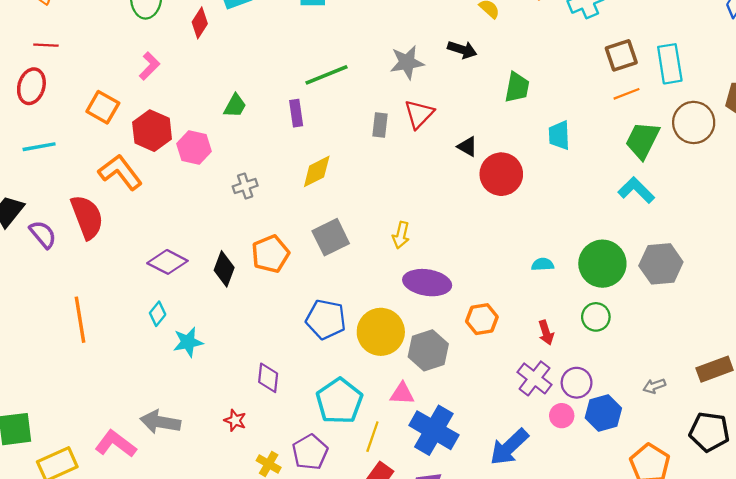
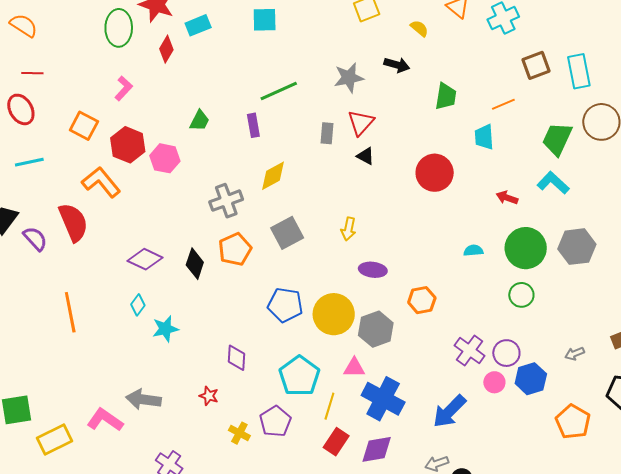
red ellipse: (31, 86) -> (21, 109), turned -44
orange line: (627, 94) -> (503, 104), moved
black triangle: (467, 147) -> (366, 156), moved
gray cross: (245, 186) -> (226, 201), moved, size x1.5
purple ellipse: (427, 283) -> (373, 270), size x0.7
red arrow: (546, 333) -> (507, 198), moved, turned 130

